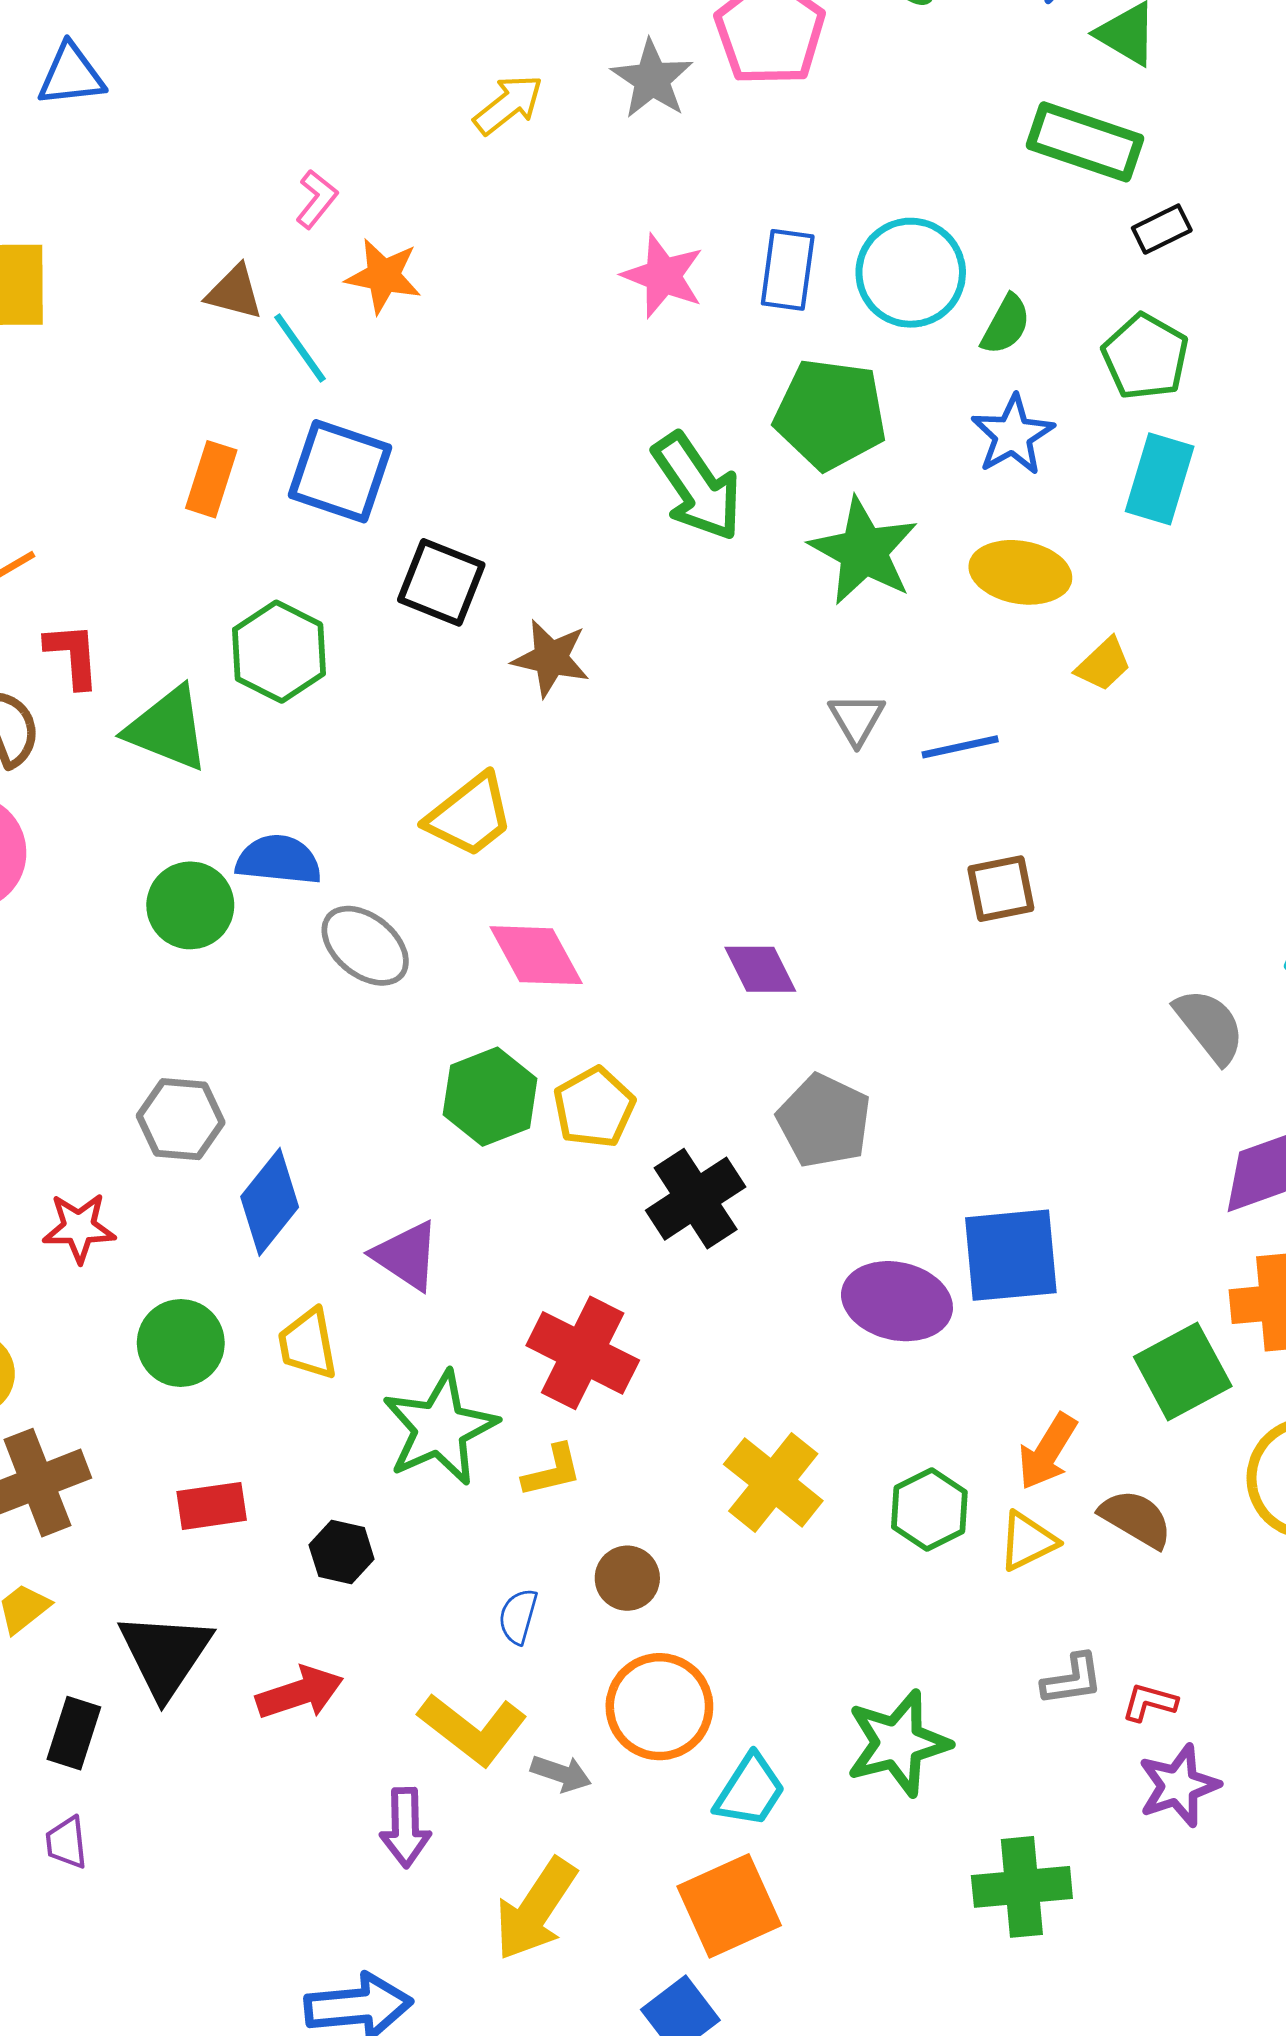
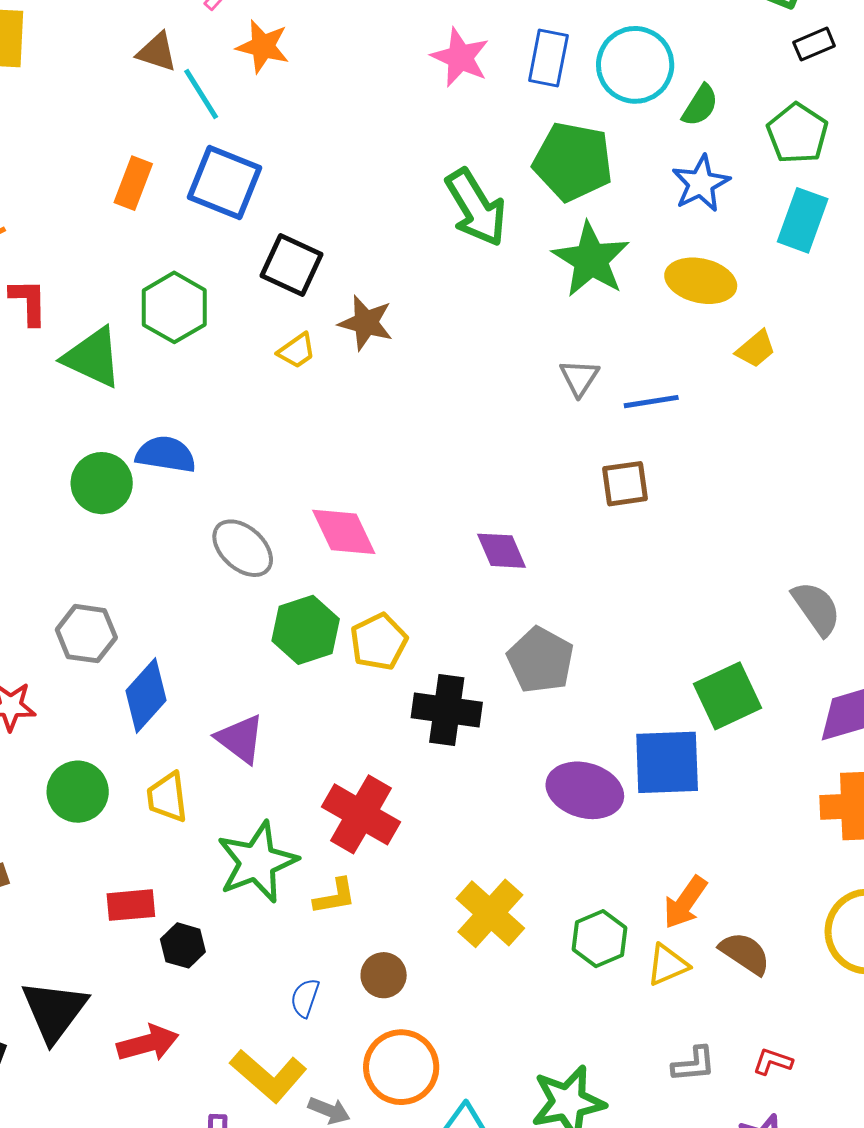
yellow trapezoid: (470, 815) -> (297, 351), moved, size x0.6
brown square: (1001, 889) -> (625, 484), moved
gray ellipse: (365, 946) -> (243, 548), moved
black cross: (696, 1199) -> (447, 710), turned 38
green square: (1183, 1372) -> (727, 696), moved
red rectangle: (212, 1506) -> (131, 905), moved
red L-shape: (1149, 1702) -> (773, 1062), moved

